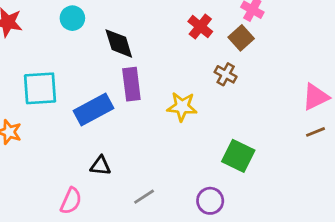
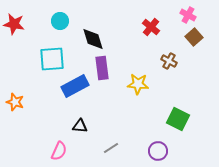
brown square: (241, 38) -> (194, 37), moved
cyan square: (40, 88) -> (52, 59), moved

